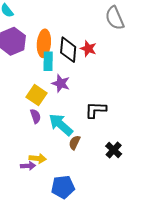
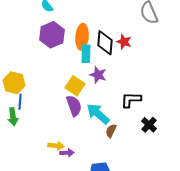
purple semicircle: (35, 116) -> (74, 106), size x1.5
black cross: (114, 150) -> (149, 125), moved
yellow arrow: (38, 158) -> (56, 146), moved

